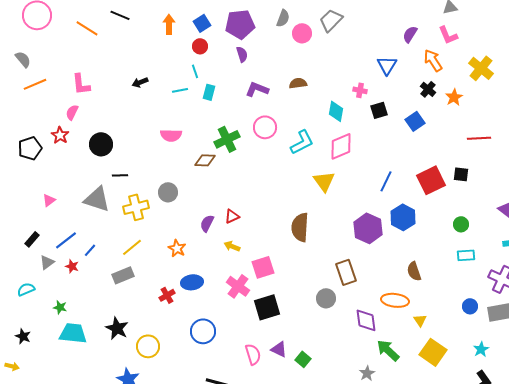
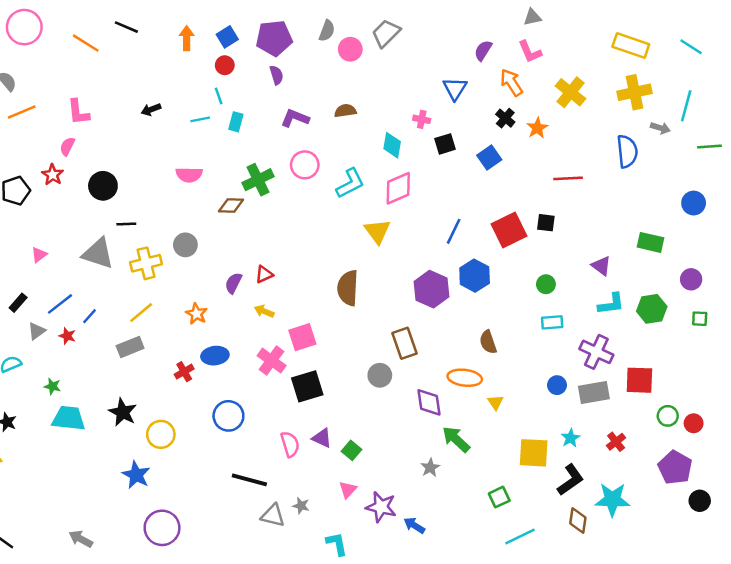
yellow square: (433, 352) -> (534, 453), moved, turned -32

